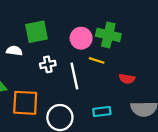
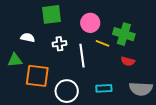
green cross: (108, 35) -> (124, 34), moved
white semicircle: (14, 51) -> (28, 38), moved

